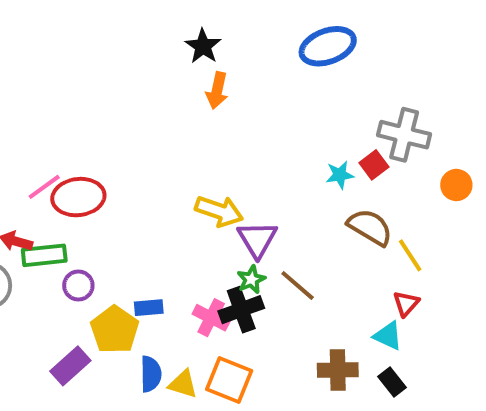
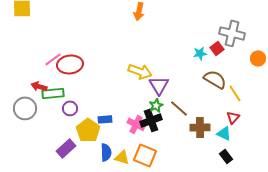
brown cross: (338, 370) -> (200, 127), moved

